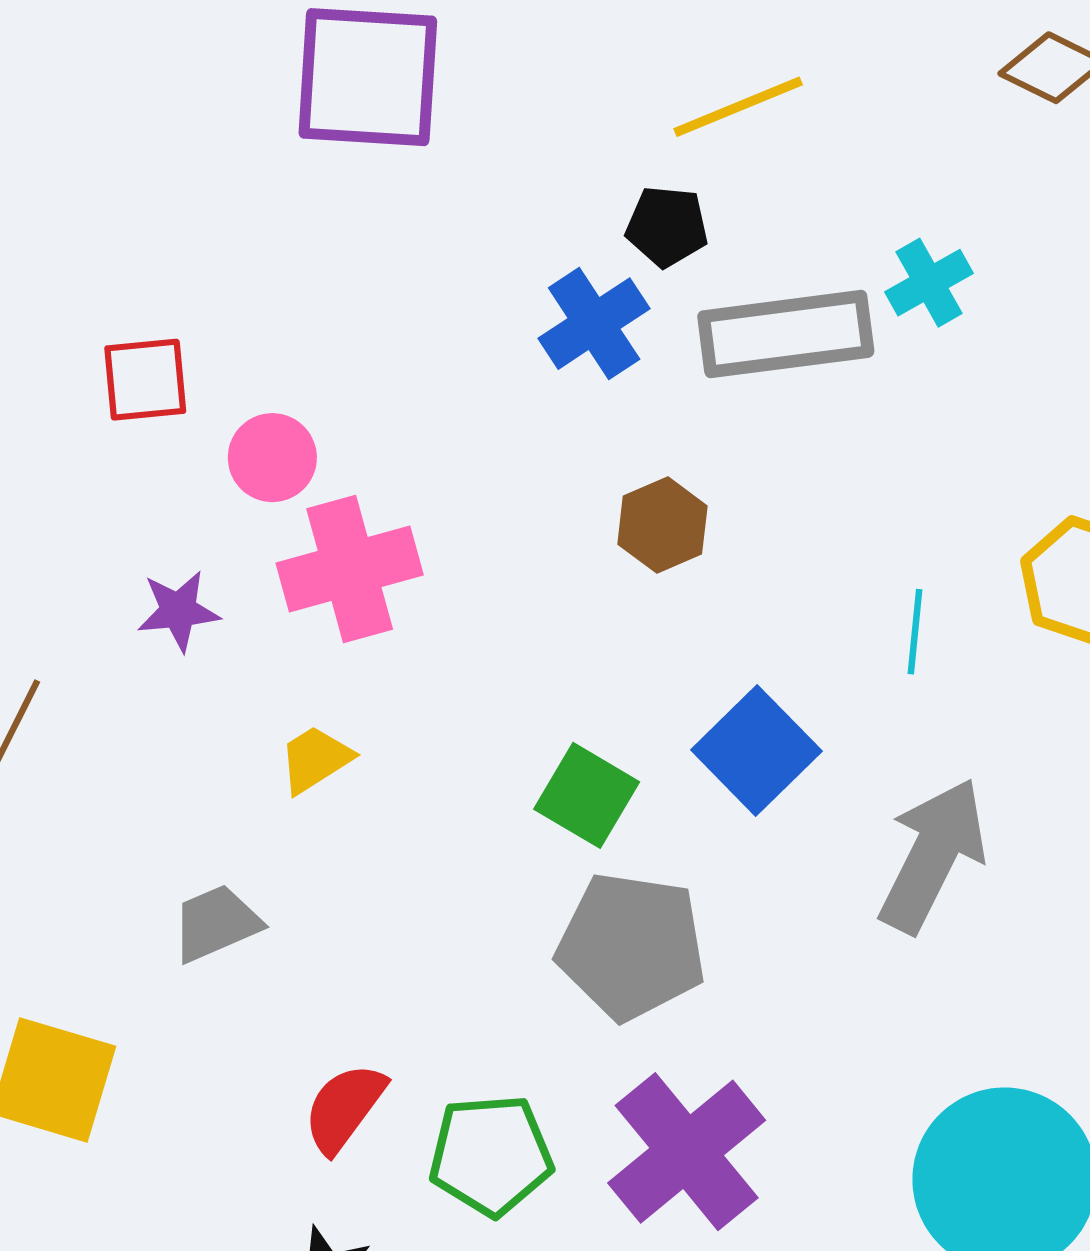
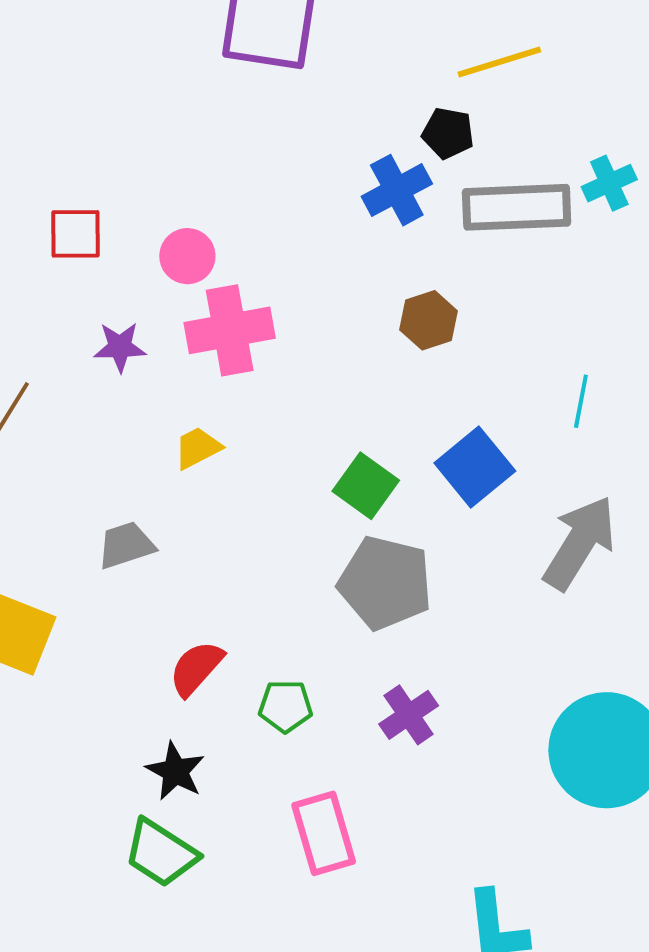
red square: (145, 380) -> (75, 234), moved
purple cross: (687, 1152) -> (409, 715), size x0.6
green pentagon: (491, 1155) -> (285, 706), size x0.7

